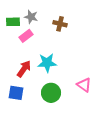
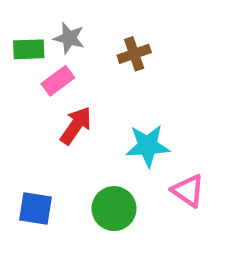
brown cross: (60, 24) -> (134, 54), turned -32
cyan star: (47, 63) -> (148, 146), moved
red arrow: (24, 69) -> (76, 126), moved

